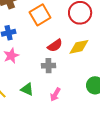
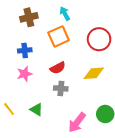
red semicircle: (55, 45) -> (58, 68), moved
pink arrow: (55, 94) -> (77, 123), moved, size x1.5

